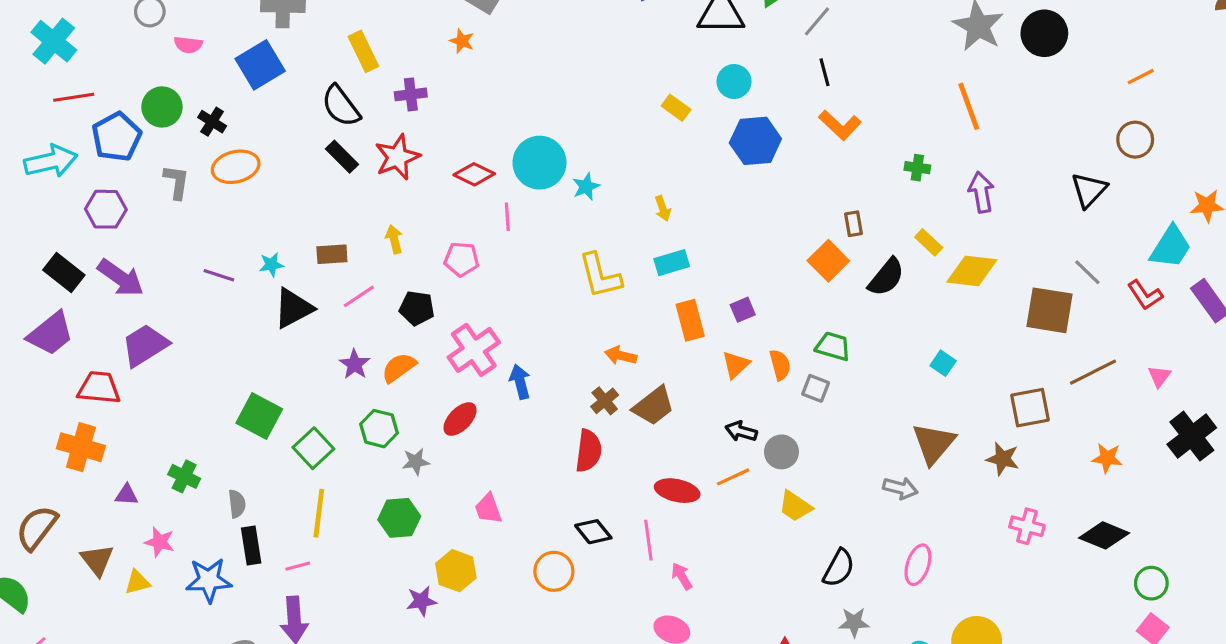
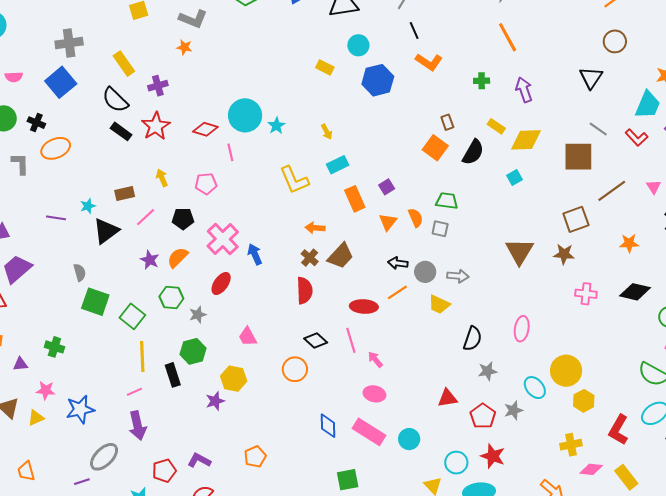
cyan square: (943, 363) -> (514, 177), moved, turned 35
gray arrow: (900, 488) -> (458, 276), moved
gray semicircle: (237, 504) -> (80, 272), moved
black rectangle: (251, 545) -> (173, 375), moved

